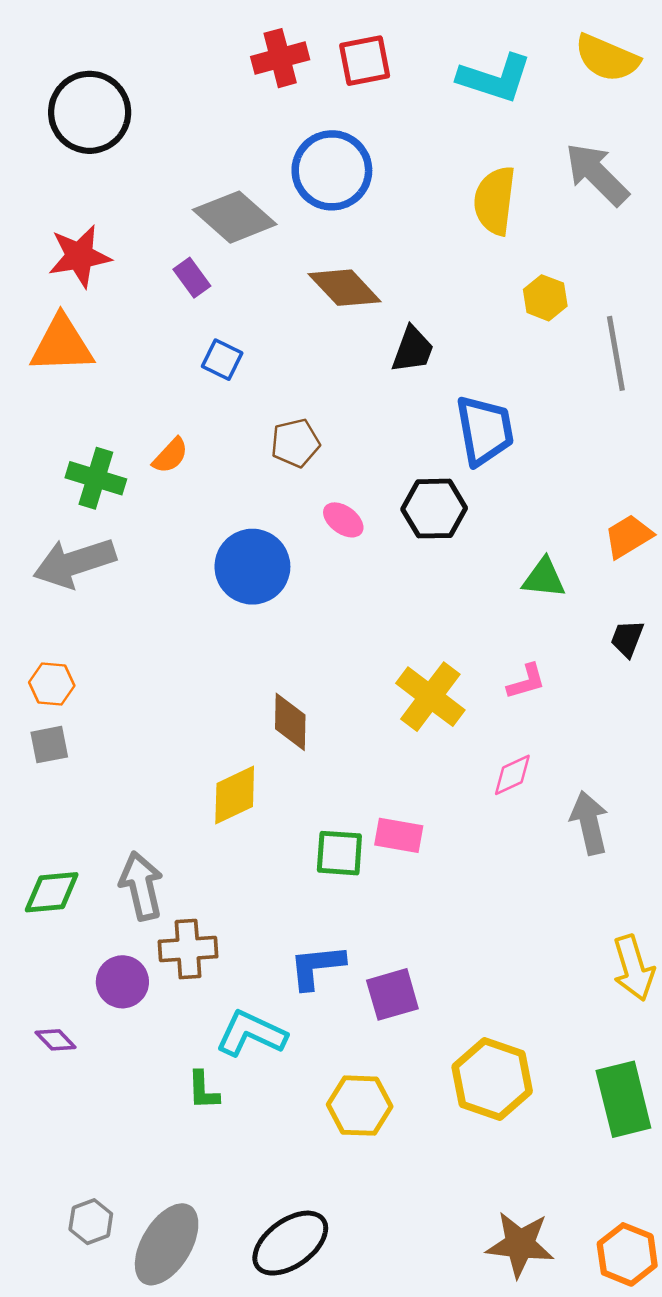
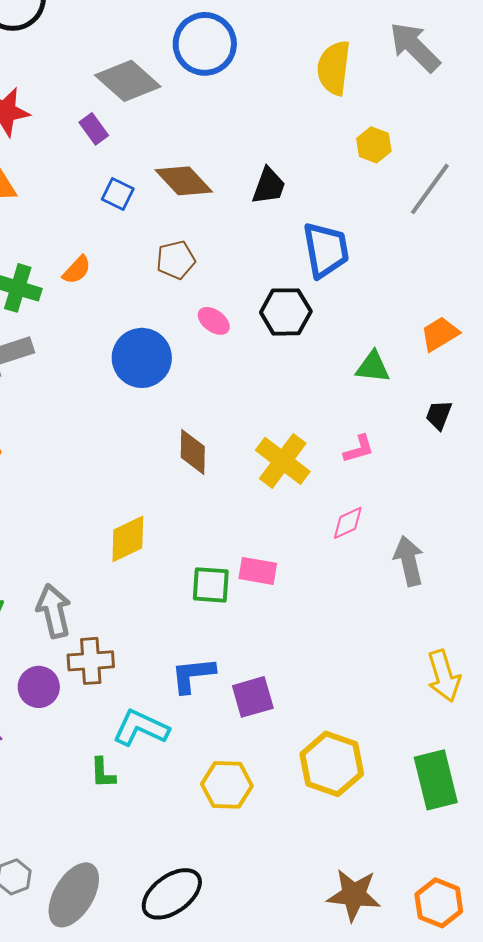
brown diamond: (345, 288) -> (184, 181), moved
gray line: (616, 353) -> (430, 189), turned 46
brown diamond: (290, 722) -> (193, 452), moved

